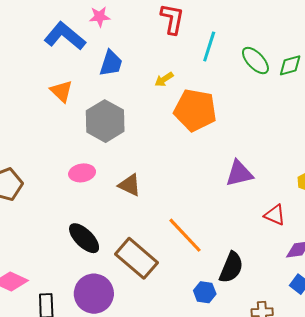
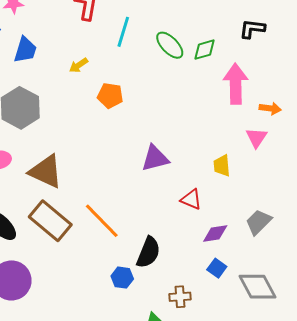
orange pentagon: (195, 110) -> (110, 96), size x0.6
brown triangle: (130, 185) -> (46, 171), size x1.5
brown rectangle: (136, 258) -> (50, 221), moved

